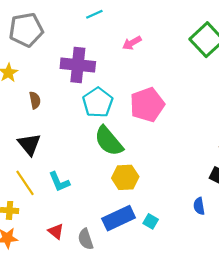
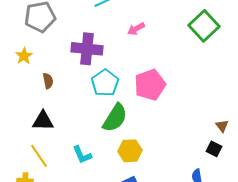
green semicircle: (109, 141) -> (115, 118), turned -108
black triangle: (29, 144) -> (43, 121), turned -50
cyan L-shape: (59, 182) -> (82, 155), moved

